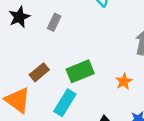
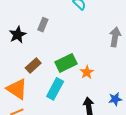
black star: (19, 17) -> (18, 35), moved
orange star: (124, 81) -> (87, 72), moved

